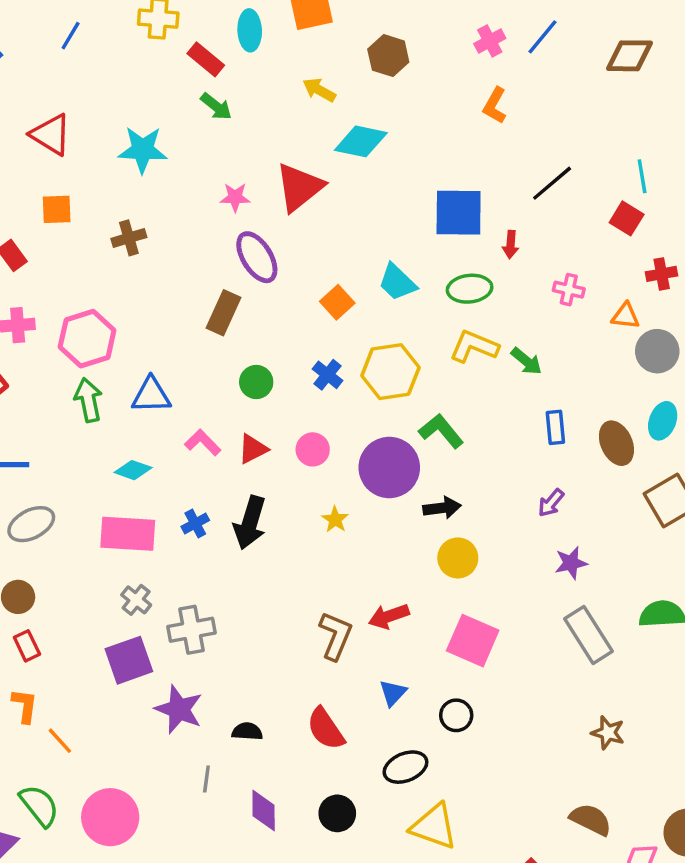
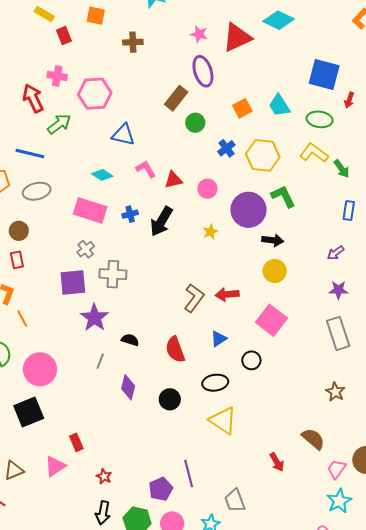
green circle: (256, 382) -> (195, 123), moved
green arrow: (88, 400) -> (59, 124), moved, turned 50

